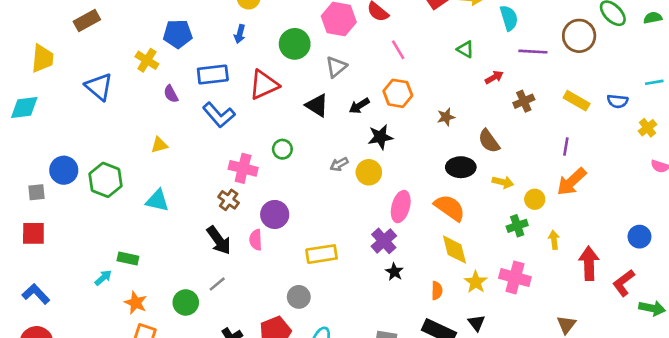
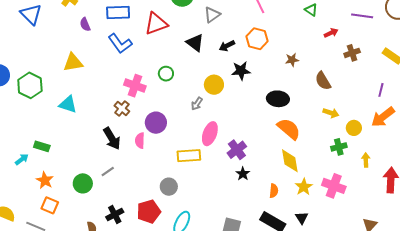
yellow triangle: (159, 145) -> (73, 62), size x1.5
gray arrow: (339, 164) -> (197, 104), moved, turned -32
black ellipse: (461, 167) -> (278, 99), moved
yellow circle: (369, 172) -> (214, 85), moved
pink ellipse: (401, 207) -> (210, 134), moved

